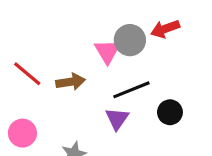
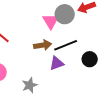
brown arrow: (71, 82) -> (43, 45), moved
purple triangle: (117, 119) -> (57, 63), turned 35

